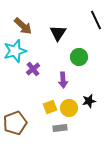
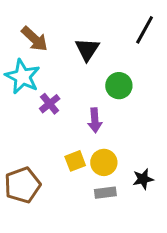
black line: (96, 20) -> (145, 30), turned 54
cyan star: (15, 51) -> (22, 77), turned -30
black star: (89, 101) -> (143, 179), moved
gray rectangle: (60, 128) -> (105, 193), moved

